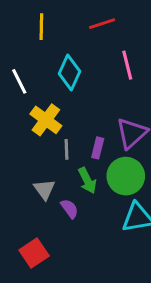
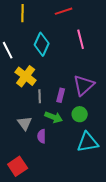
green circle: (126, 176) -> (80, 114), size x0.6
green arrow: (87, 181) -> (54, 117), turned -42
purple semicircle: (70, 209) -> (42, 136), turned -144

